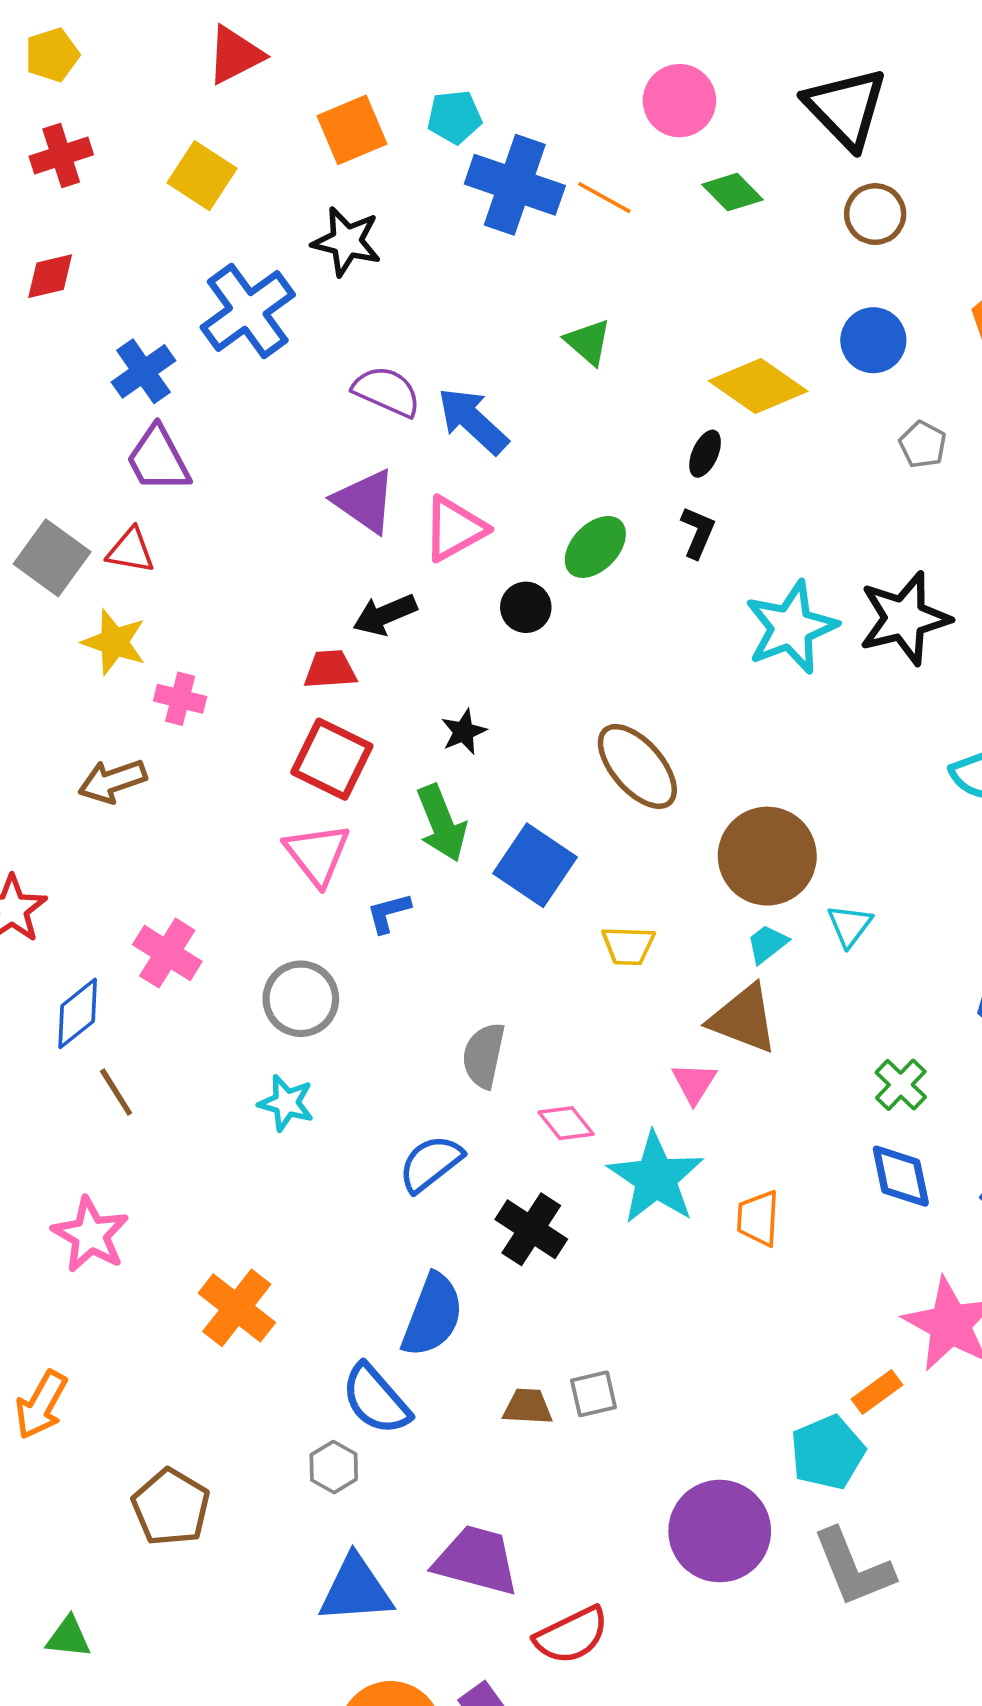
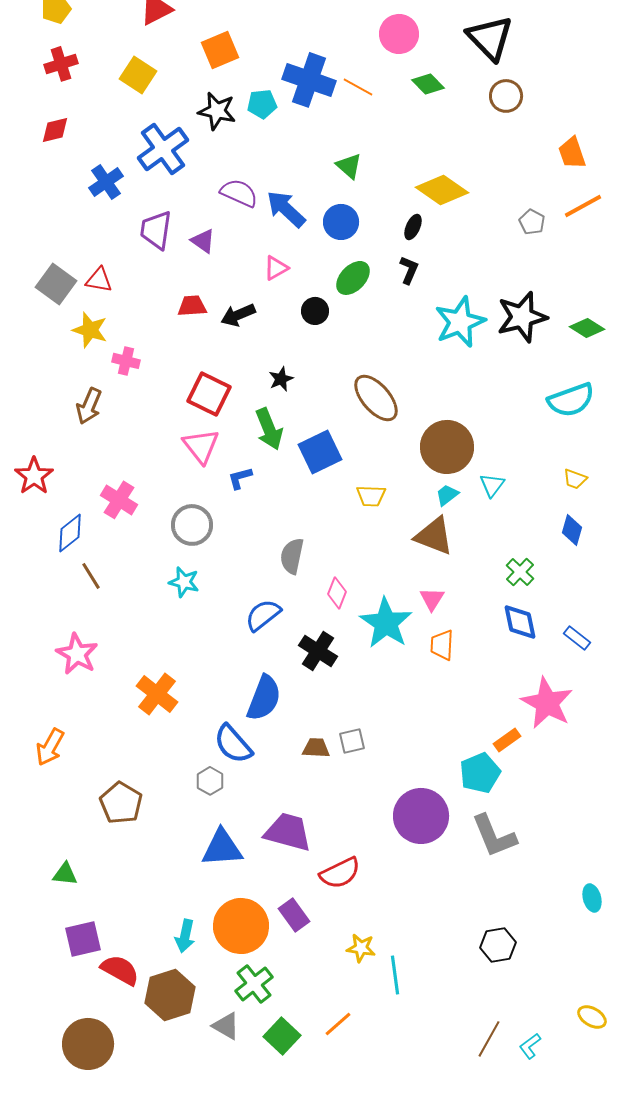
cyan pentagon: (454, 117) -> (262, 104), moved
blue circle: (873, 340) -> (341, 222), moved
purple trapezoid: (158, 459) -> (156, 230), moved, turned 36
purple triangle: (365, 501) -> (203, 241), moved, size x0.7
pink triangle: (454, 529) -> (276, 268), size x0.7
red trapezoid: (330, 669) -> (192, 306), moved
brown arrow: (112, 781) -> (89, 406), turned -48
blue square: (535, 865) -> (320, 452), turned 30
pink triangle: (694, 1083) -> (432, 599), moved
pink diamond: (566, 1123) -> (337, 593), turned 60

